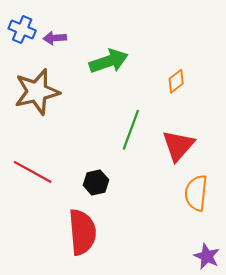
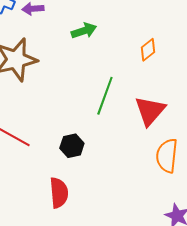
green arrow: (109, 61) -> (84, 31), size x0.7
red semicircle: (82, 232) -> (59, 193), size x0.7

